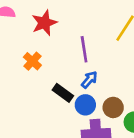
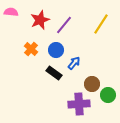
purple line: (84, 49) -> (64, 25), moved, turned 48
blue circle: (85, 105) -> (56, 50), moved

